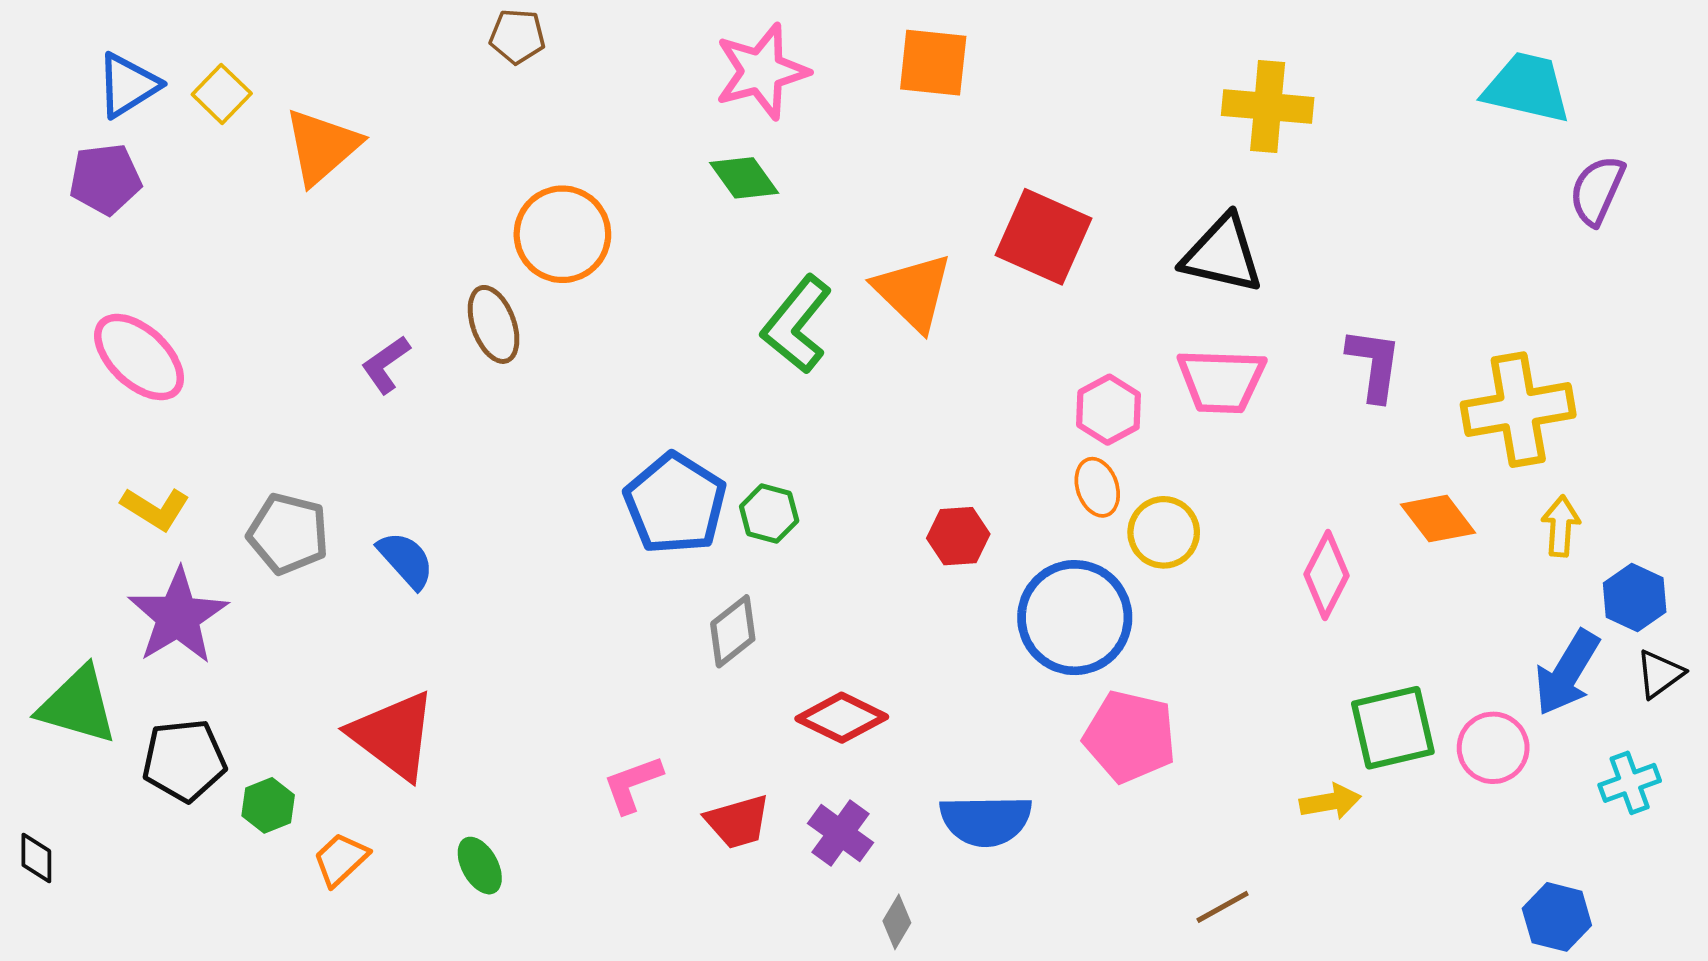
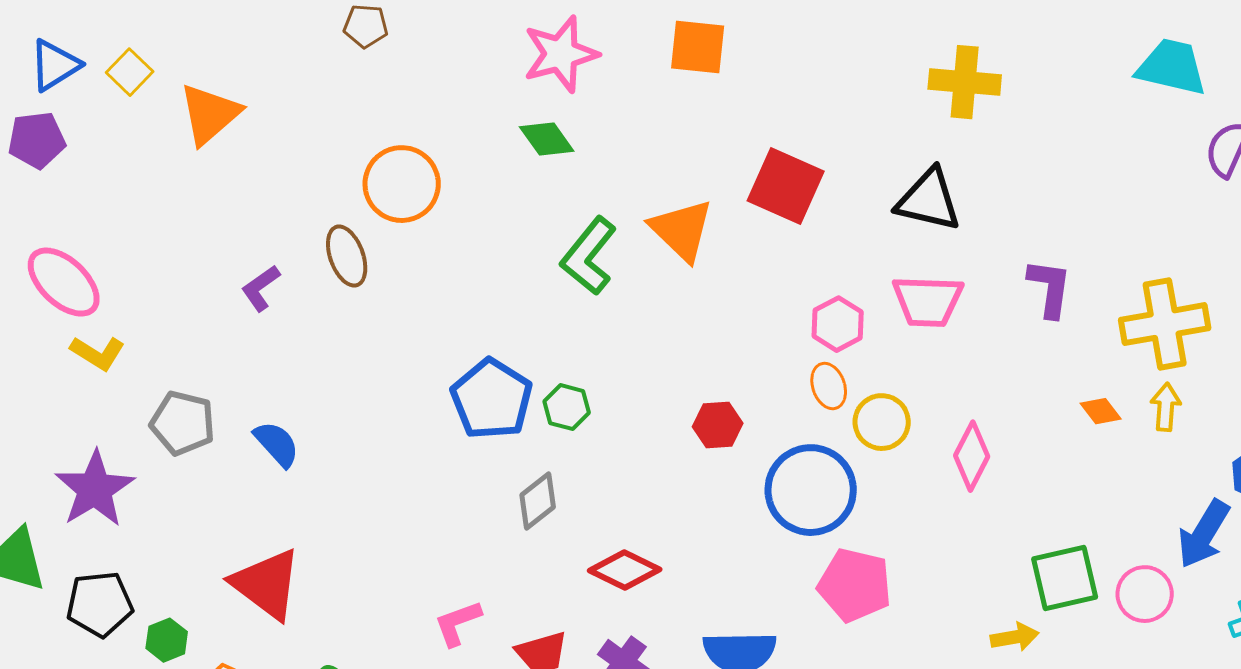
yellow L-shape: (155, 509) -> (98, 353), moved
orange diamond: (1438, 519) -> (1101, 411), size x0.7
yellow arrow: (1561, 526) -> (1166, 407), moved
pink diamond: (1327, 575) -> (972, 456), moved

